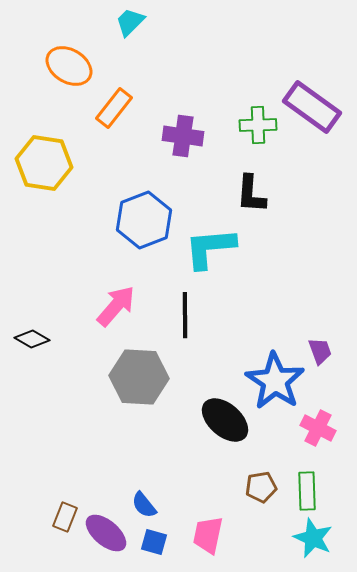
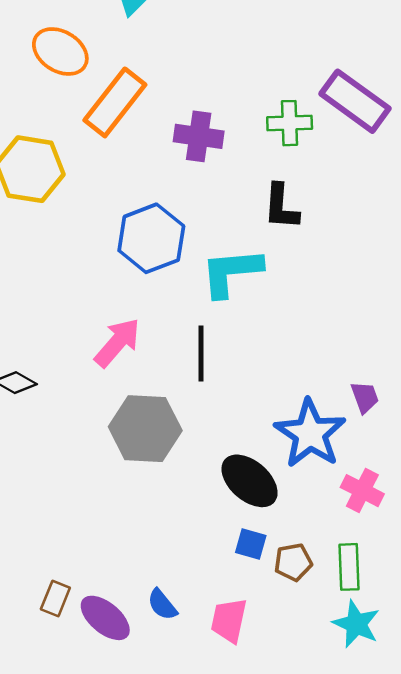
orange rectangle: (114, 108) -> (115, 102), size x1.4
blue semicircle: (144, 505) -> (162, 605), moved
blue square: (154, 542) -> (251, 544), moved

